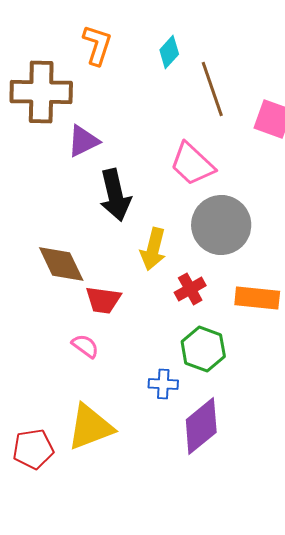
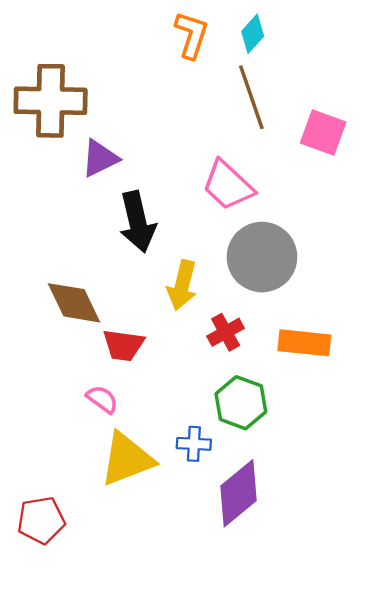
orange L-shape: (97, 45) -> (192, 35), moved
cyan diamond: (169, 52) -> (253, 34), moved
yellow triangle: (90, 427) -> (127, 459), moved

